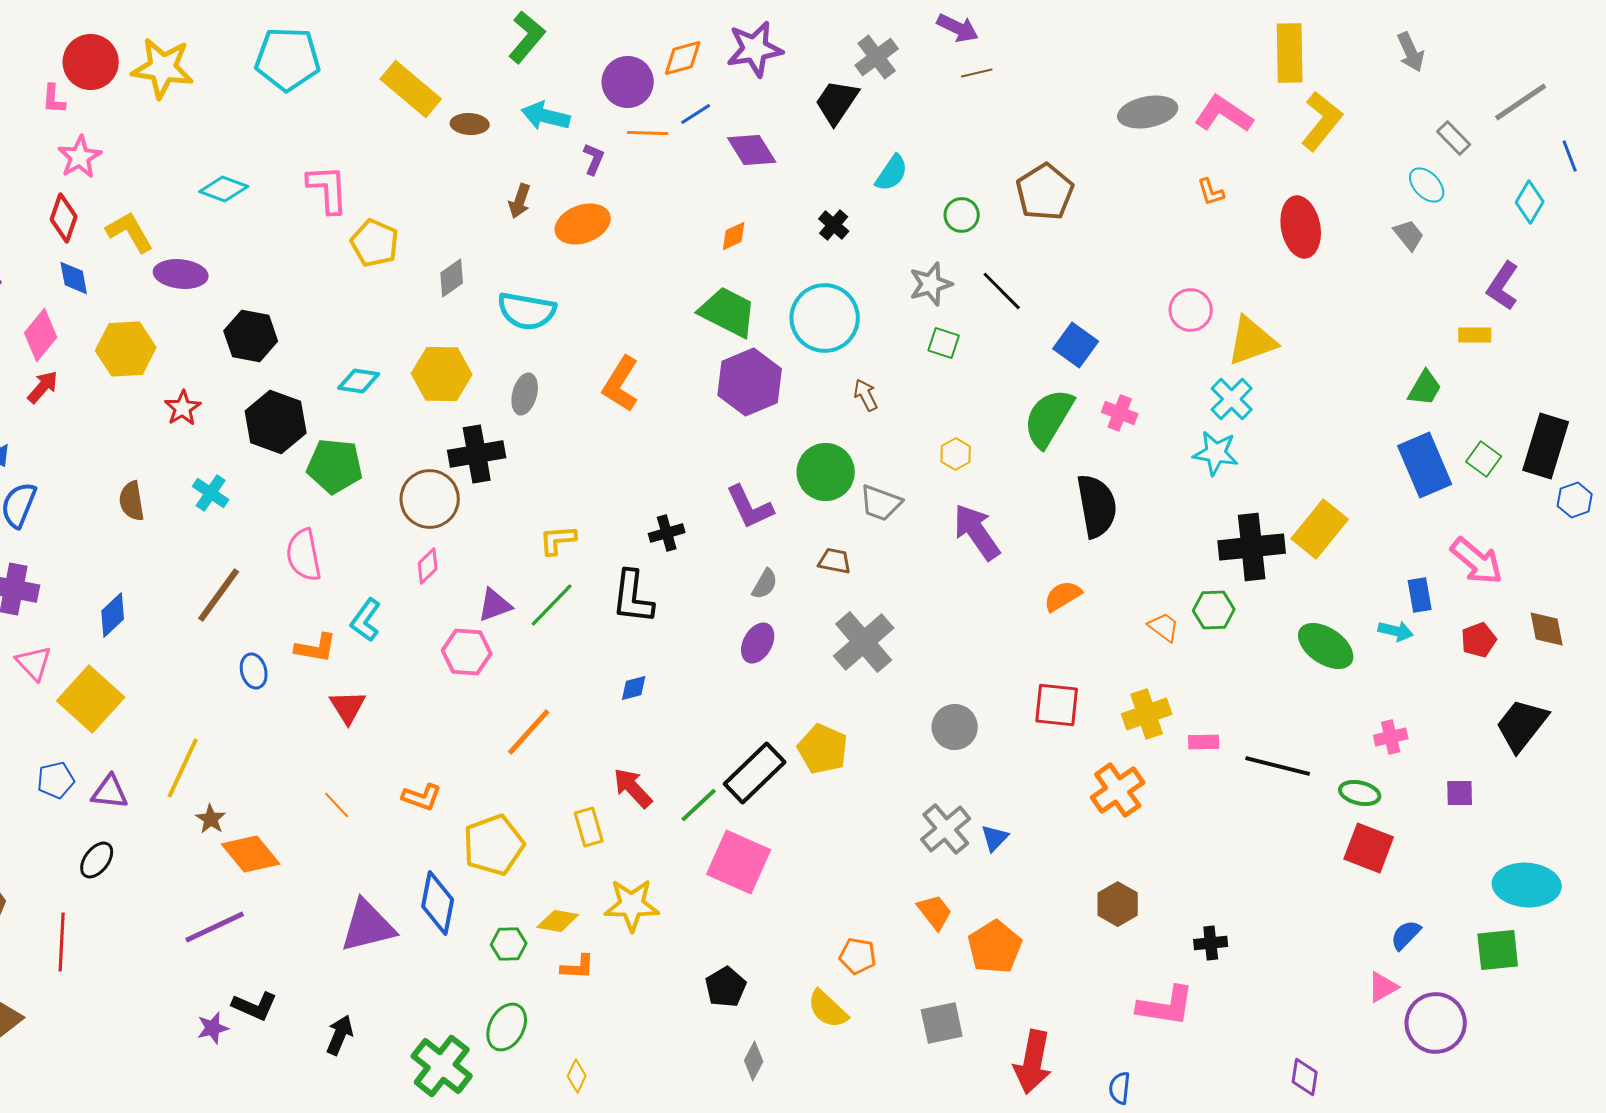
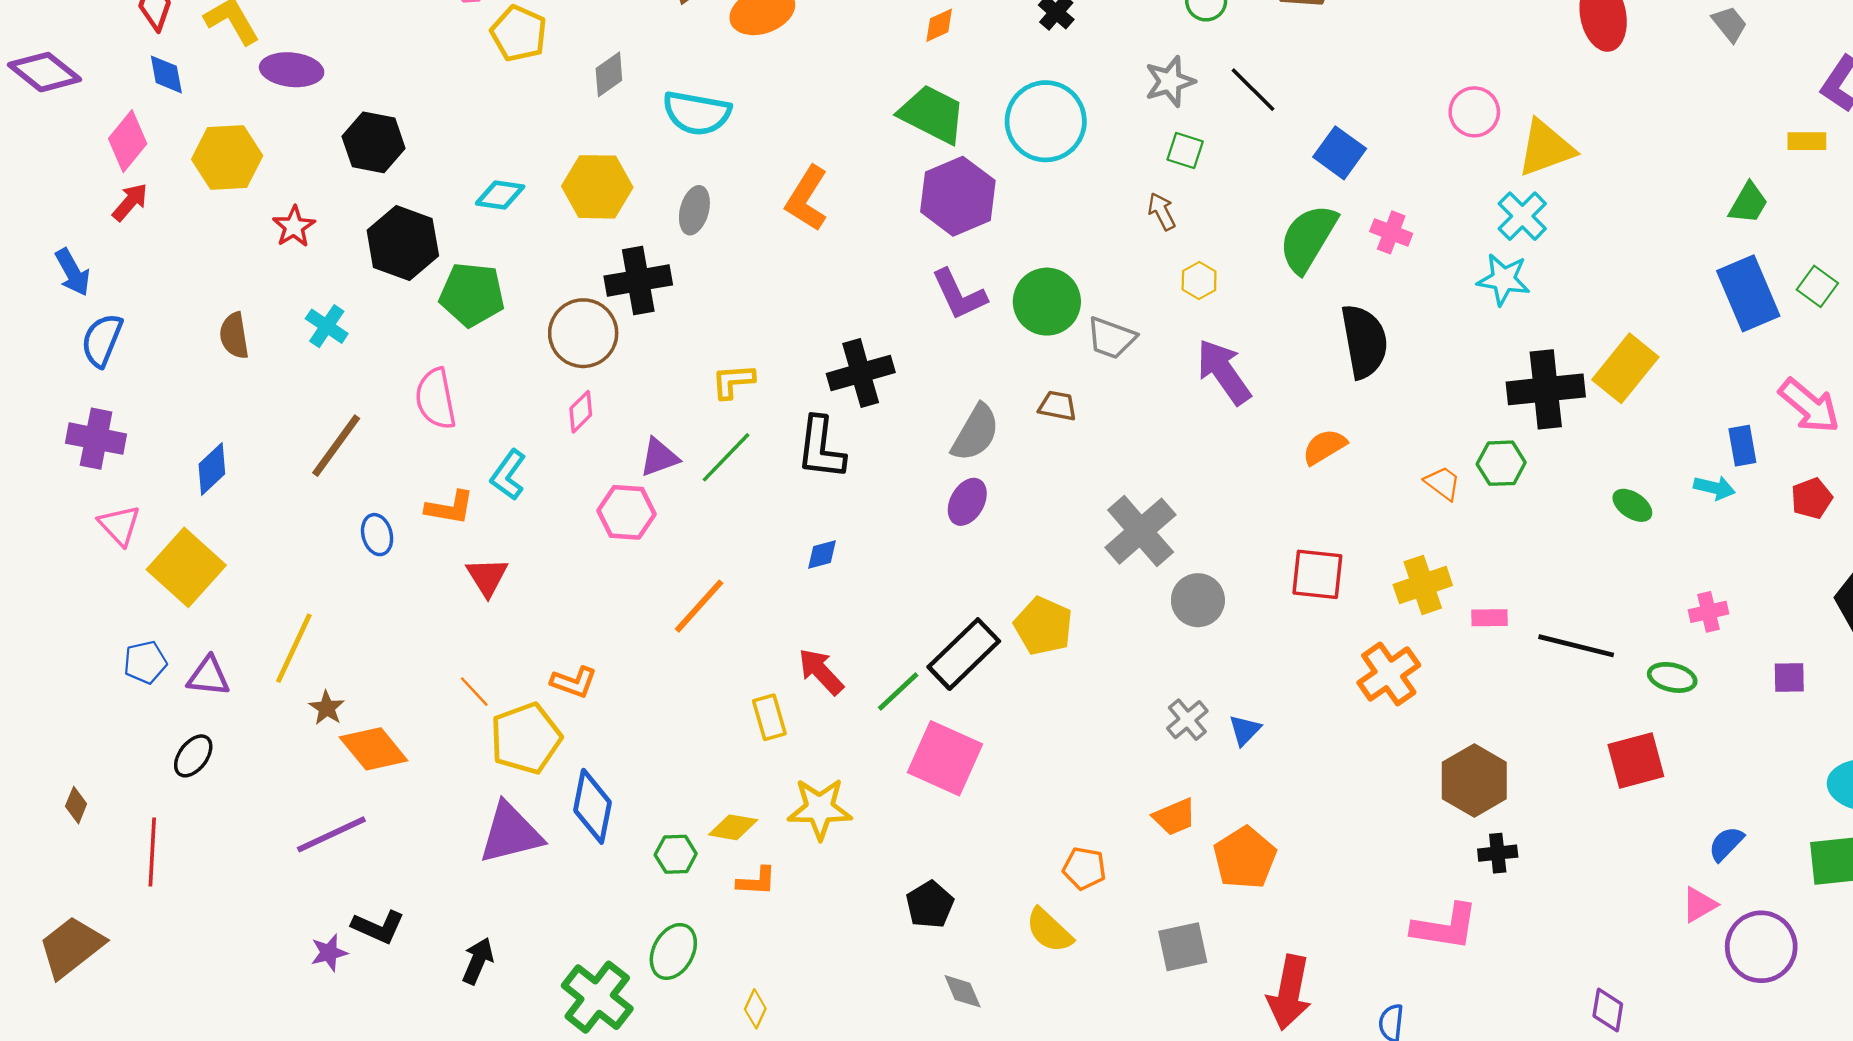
brown arrow: (866, 395) -> (1162, 211), moved
purple L-shape: (750, 507) -> (959, 295), moved
black cross: (667, 533) -> (861, 373), size x1.6
gray semicircle: (765, 584) -> (975, 433), size x1.6
gray cross: (864, 642) -> (1141, 531), moved
green ellipse: (1326, 646) -> (1632, 505), size x0.6
gray cross: (946, 829) -> (1187, 720), size x0.7
yellow pentagon: (494, 845) -> (526, 738), moved
red square: (1369, 848) -> (1636, 761), moved, turned -36
brown hexagon: (1118, 904) -> (1474, 781), moved, size x1.4
orange trapezoid: (935, 912) -> (1175, 817), turned 105
gray diamond: (754, 1061) -> (963, 991), turned -51

